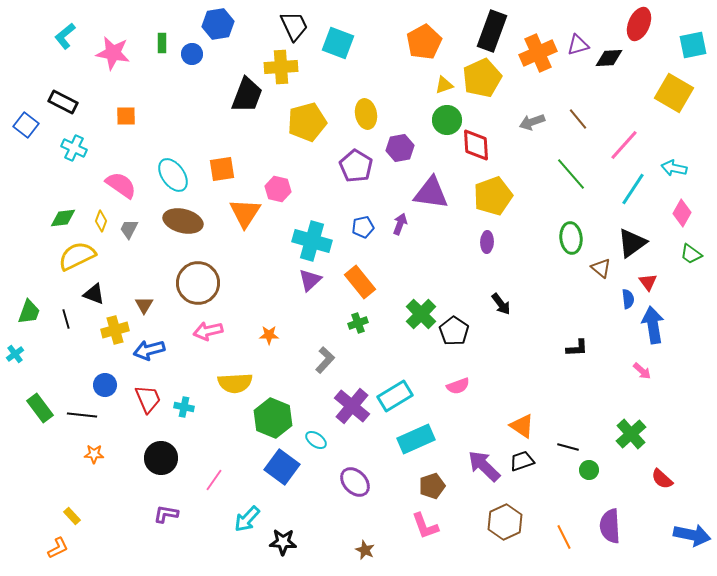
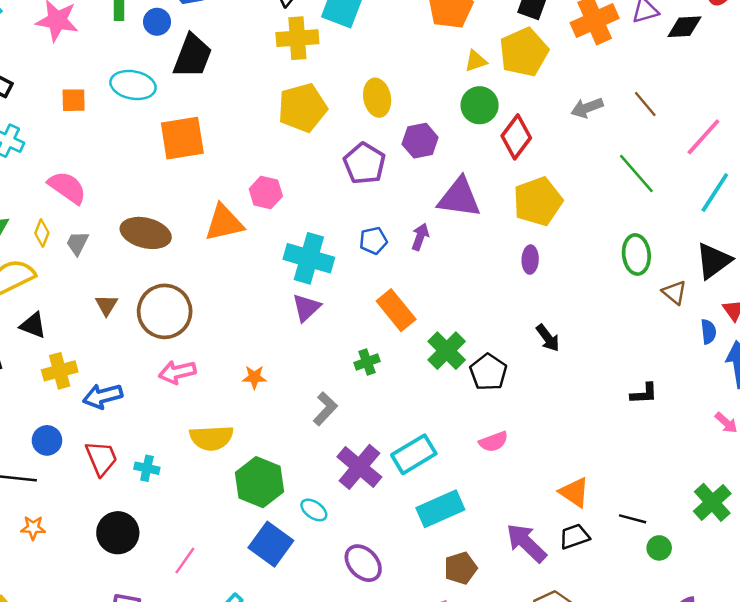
yellow cross: (281, 67) -> (297, 38), moved
black trapezoid: (247, 95) -> (192, 56), moved
red diamond: (476, 145) -> (516, 137), turned 40
orange square: (222, 169) -> (182, 138), moved, size x1.4
cyan ellipse: (173, 175) -> (133, 85), moved, turned -44
orange triangle: (245, 213) -> (224, 223), turned 44
orange rectangle: (360, 282) -> (396, 310), moved
brown triangle: (144, 305) -> (106, 305), moved

